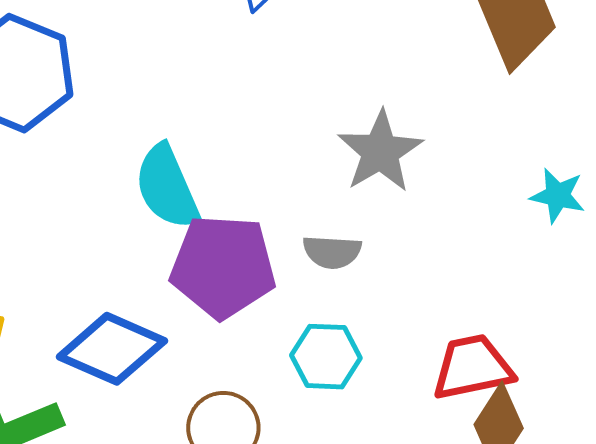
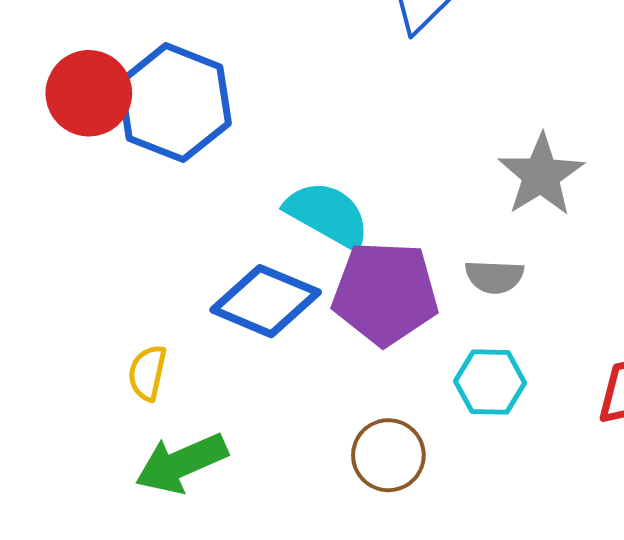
cyan semicircle: (167, 187) -> (328, 215), turned 144
blue diamond: (112, 349) -> (266, 301), moved

